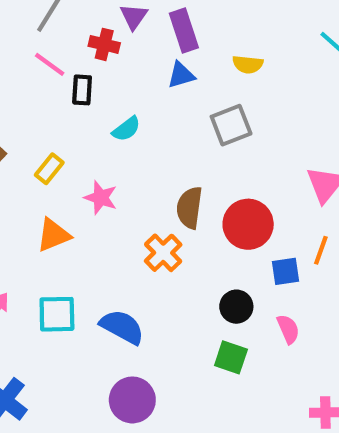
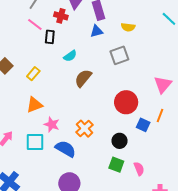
pink star: (101, 198) -> (52, 124), moved
brown semicircle: (189, 208) -> (83, 78), moved, turned 30
orange cross: (163, 253) -> (84, 129), moved
blue square: (286, 271) -> (143, 125), turned 32
pink semicircle: (288, 329) -> (139, 169), moved

